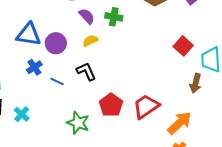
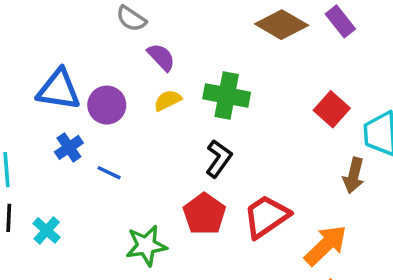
green cross: (114, 17) -> (227, 95), moved, size x1.4
black L-shape: (86, 71) -> (219, 159), moved, turned 60
green star: (78, 123) -> (146, 246), turned -30

